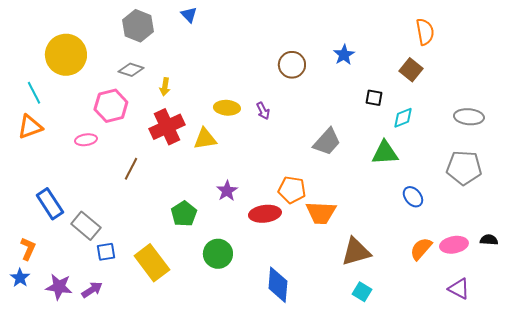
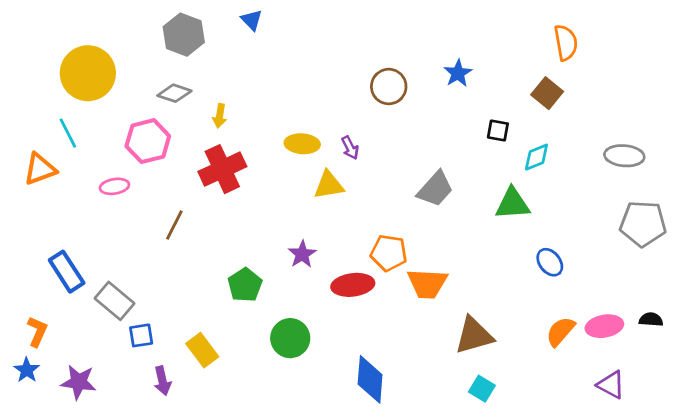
cyan line: (34, 93) -> (68, 133), moved
yellow triangle: (205, 139) -> (329, 185), moved
gray pentagon: (464, 168) -> (643, 224), moved
yellow rectangle: (152, 263) -> (202, 350), size x0.7
purple arrow: (92, 290) -> (162, 381), moved, turned 110

